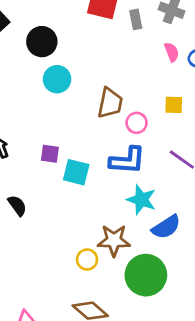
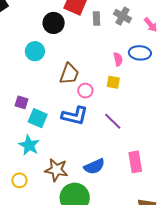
black circle: (42, 42) -> (54, 23), moved
pink semicircle: (172, 52) -> (118, 59), moved
cyan star: (141, 200) -> (29, 145), moved
yellow circle: (87, 259) -> (19, 180), moved

